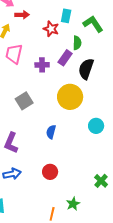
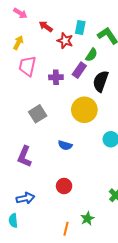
red arrow: (22, 15) -> (46, 26), moved, turned -144
green semicircle: (77, 43) -> (91, 55), turned 32
blue semicircle: (51, 132) -> (65, 145), turned -88
blue arrow: (12, 174) -> (25, 198), moved

